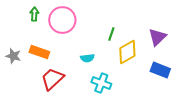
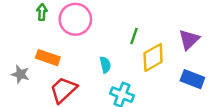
gray star: (13, 56) -> (20, 74), moved
cyan semicircle: (87, 58) -> (105, 65), turned -96

